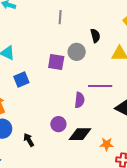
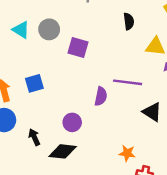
gray circle: (77, 52) -> (49, 29), moved
blue square: (21, 79) -> (34, 83), moved
black diamond: (80, 134) -> (63, 151), moved

